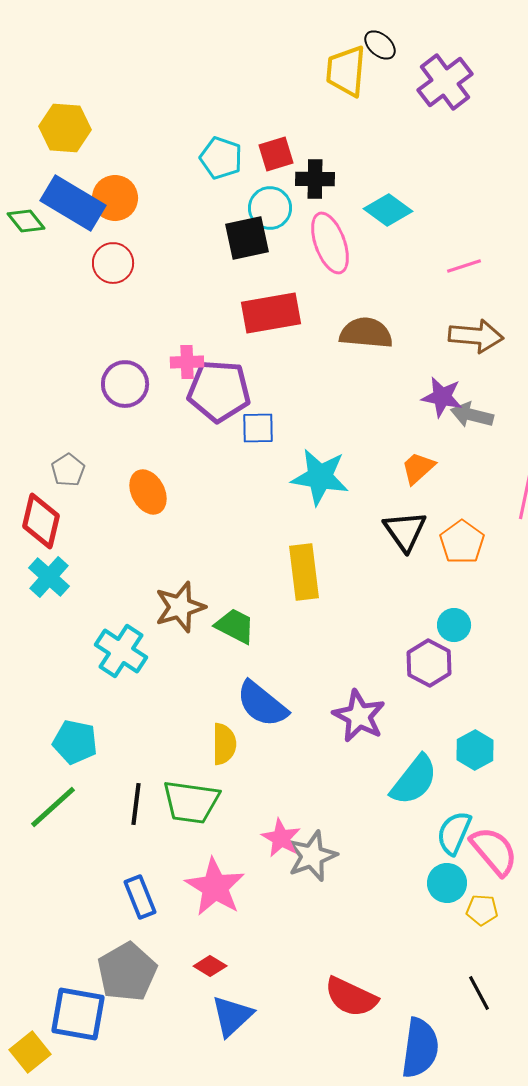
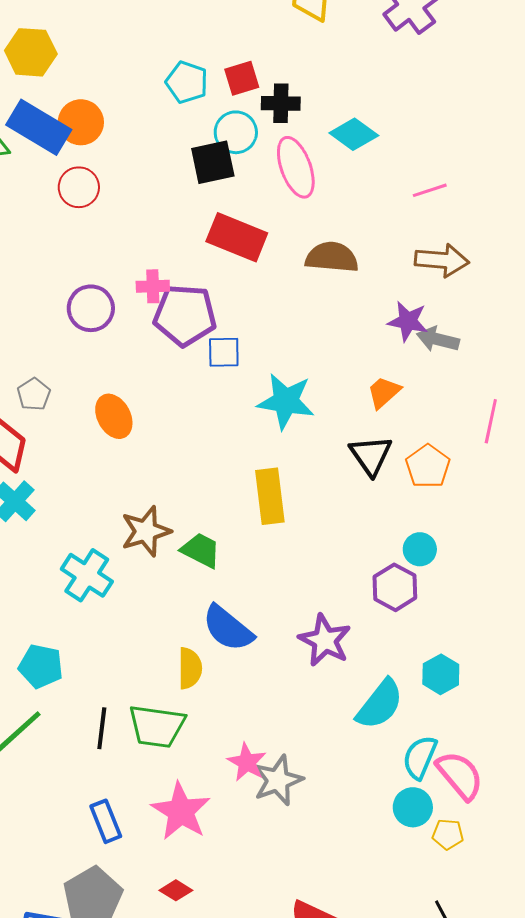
red rectangle: (271, 313) -> (237, 237), turned 32

